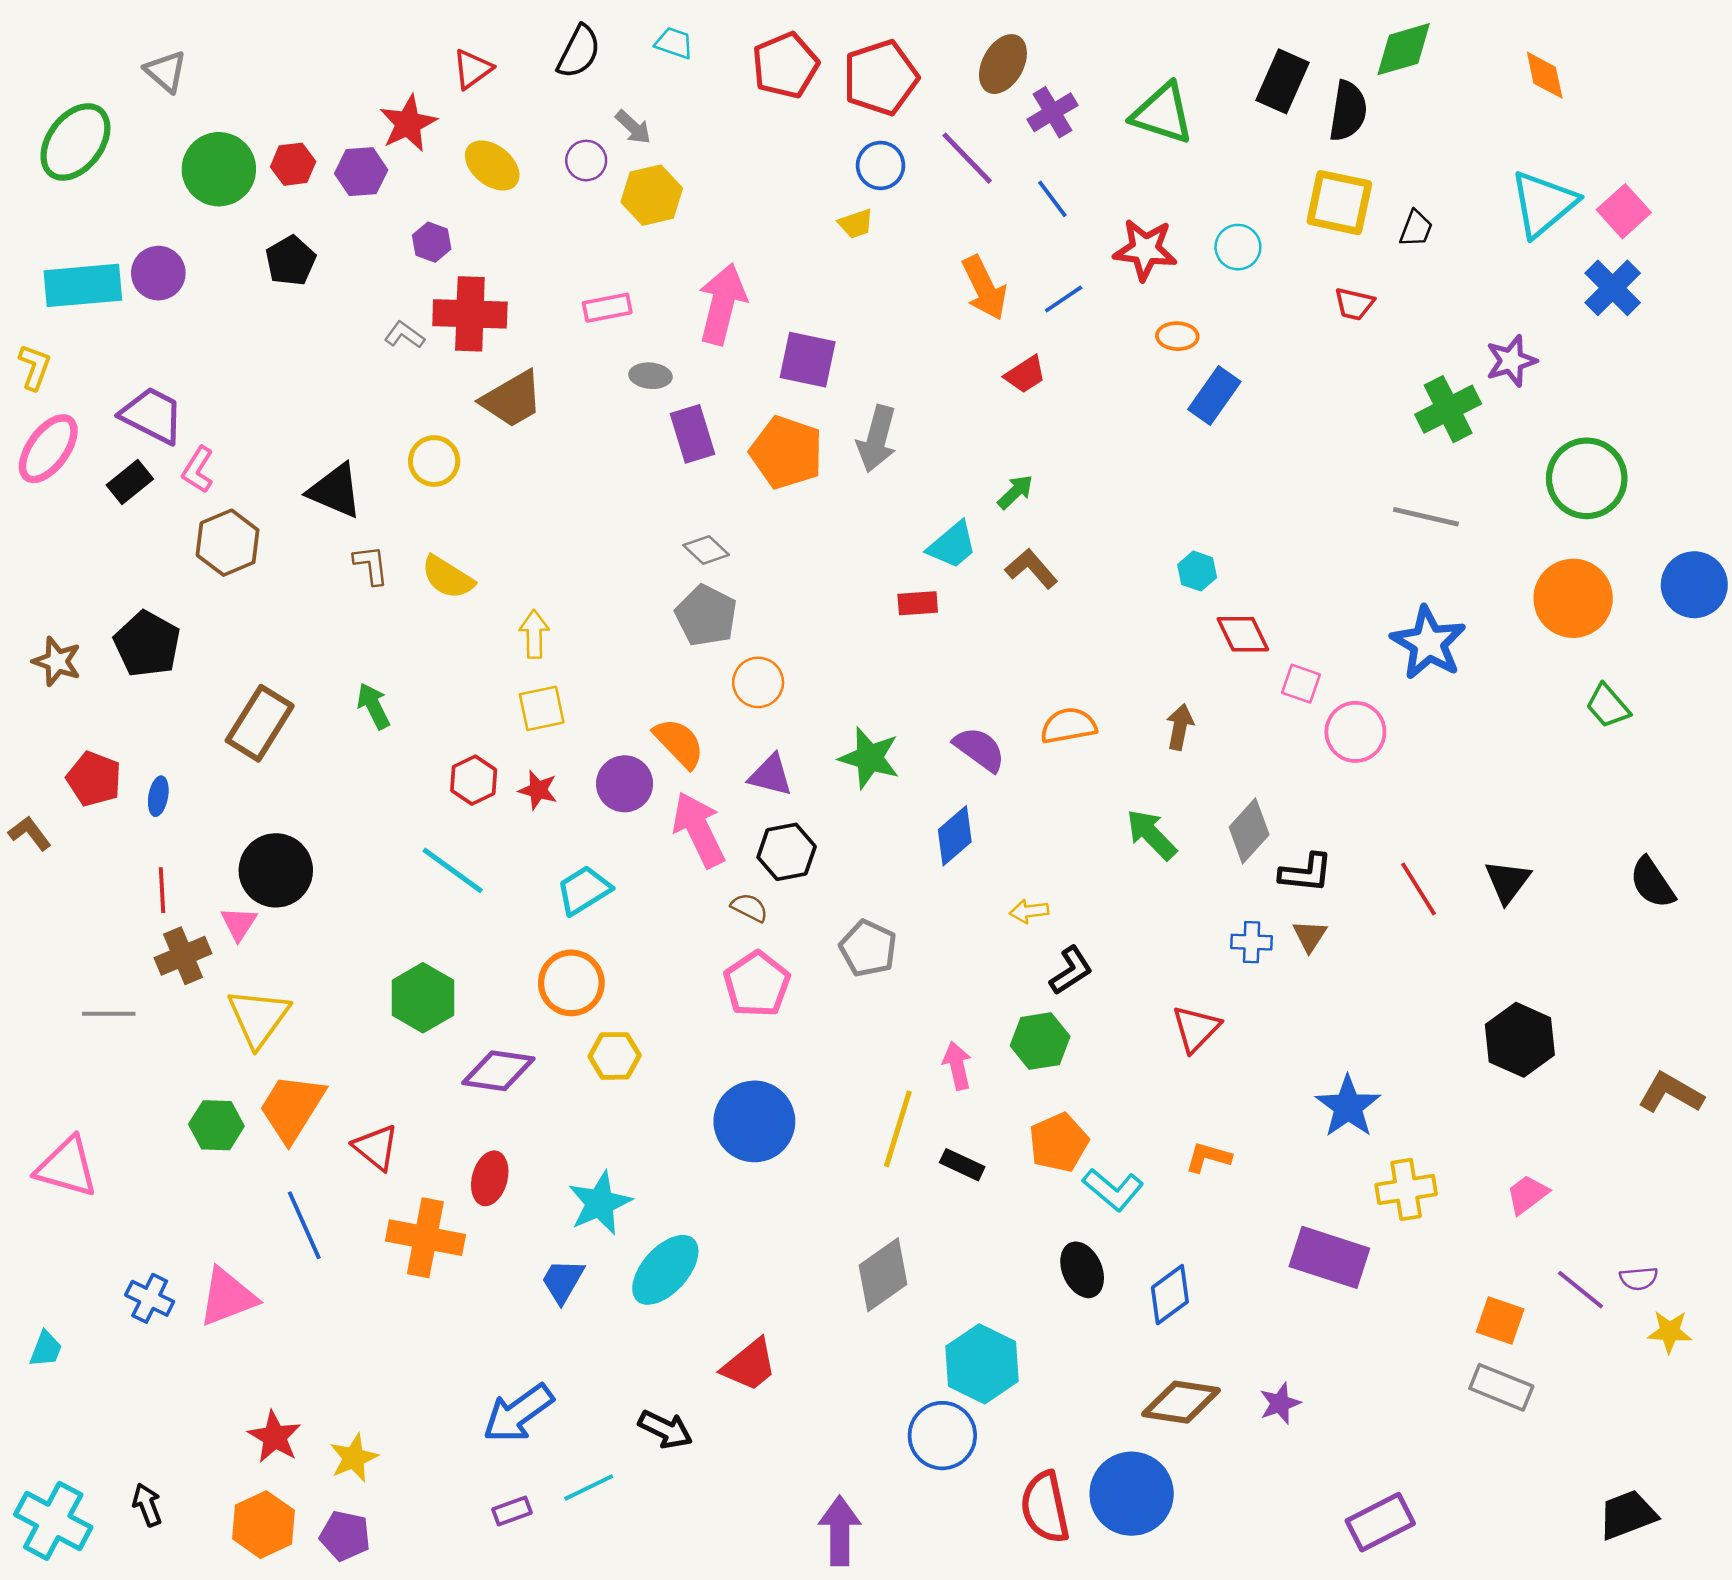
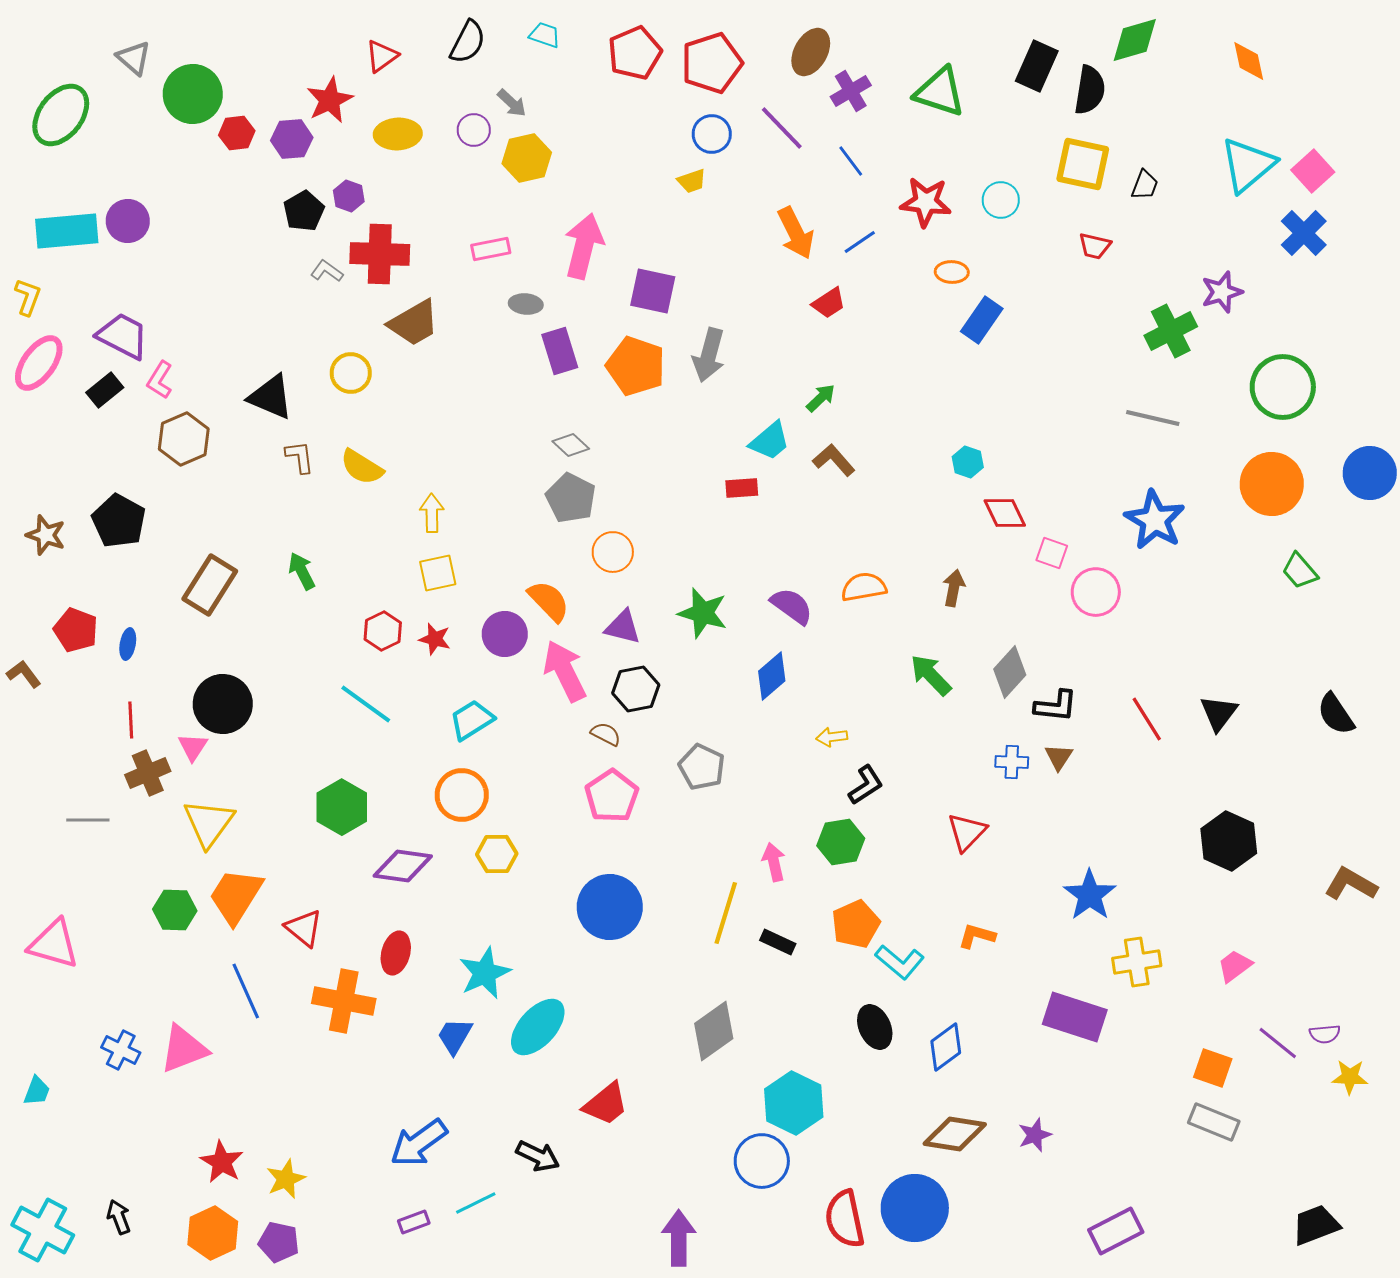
yellow ellipse: (492, 165) -> (398, 134), turned -42
green circle: (219, 169) -> (193, 94), moved
black pentagon: (291, 261) -> (304, 211), moved

